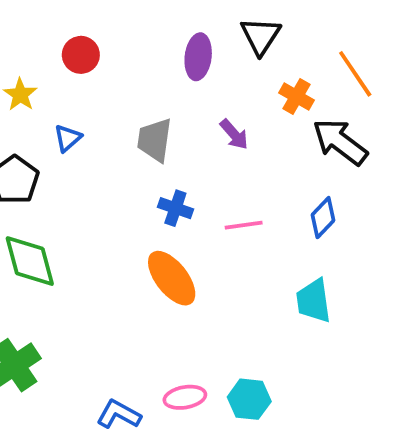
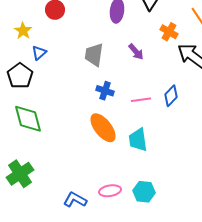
blue triangle: (68, 138) -> (39, 53), moved
blue diamond: (323, 218) -> (171, 96), moved
cyan trapezoid: (314, 301) -> (138, 140), moved

